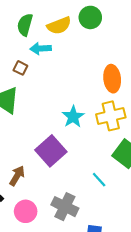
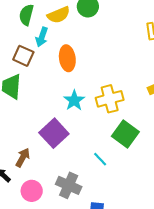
cyan arrow: (41, 49) -> (42, 37), turned -66
brown square: (20, 68) -> (23, 56), size x1.5
orange ellipse: (112, 79) -> (67, 58), moved

